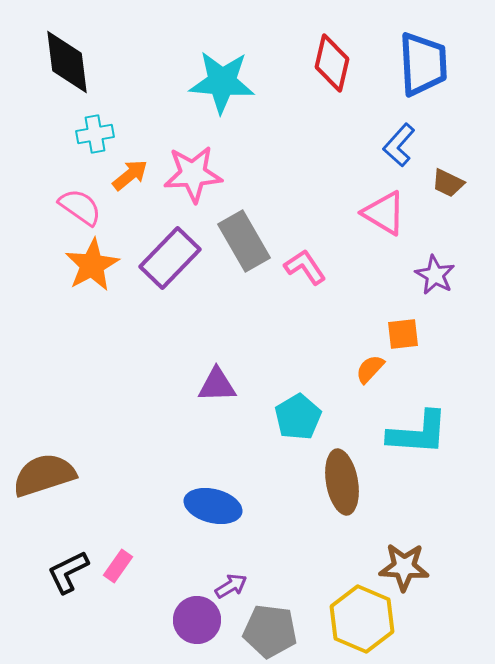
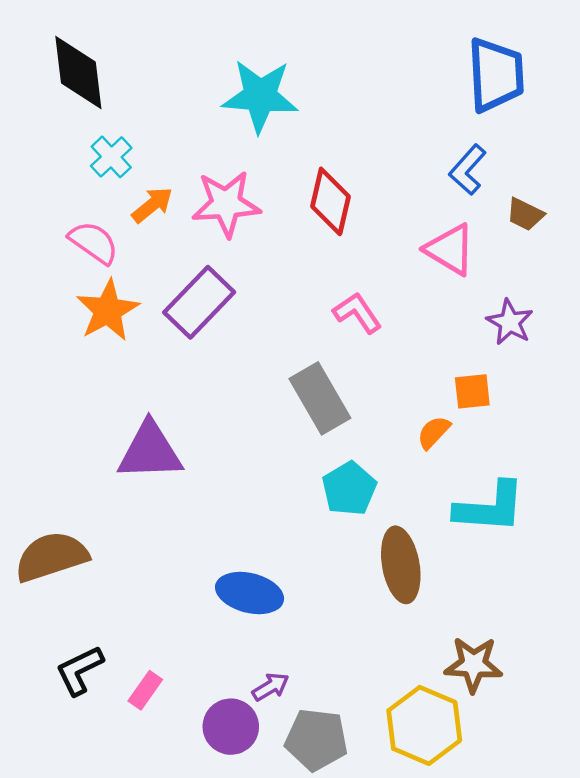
red diamond: (332, 63) -> (330, 201), moved
cyan cross: (95, 134) -> (111, 157), turned -33
gray rectangle: (244, 241) -> (320, 398), moved
purple triangle: (217, 385) -> (150, 451), moved, size x1.5
pink rectangle: (118, 566) -> (145, 690), moved

